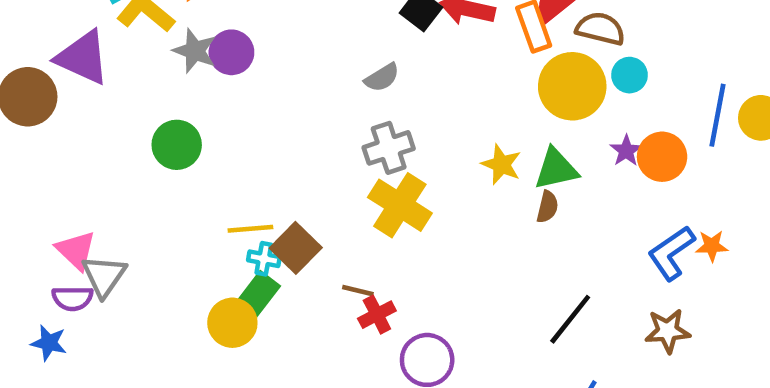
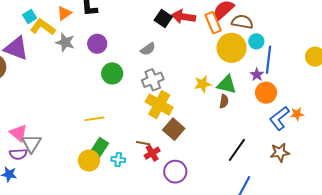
purple circle: (231, 52) -> (97, 44), moved
blue line: (718, 115) -> (268, 60), moved
green circle: (177, 145) -> (112, 73), moved
orange circle: (662, 157) -> (266, 93), moved
yellow star: (501, 164) -> (203, 84), turned -30
green triangle: (556, 169) -> (227, 85), turned 30
brown square: (296, 248) -> (174, 129), moved
cyan cross: (264, 259) -> (118, 160), moved

